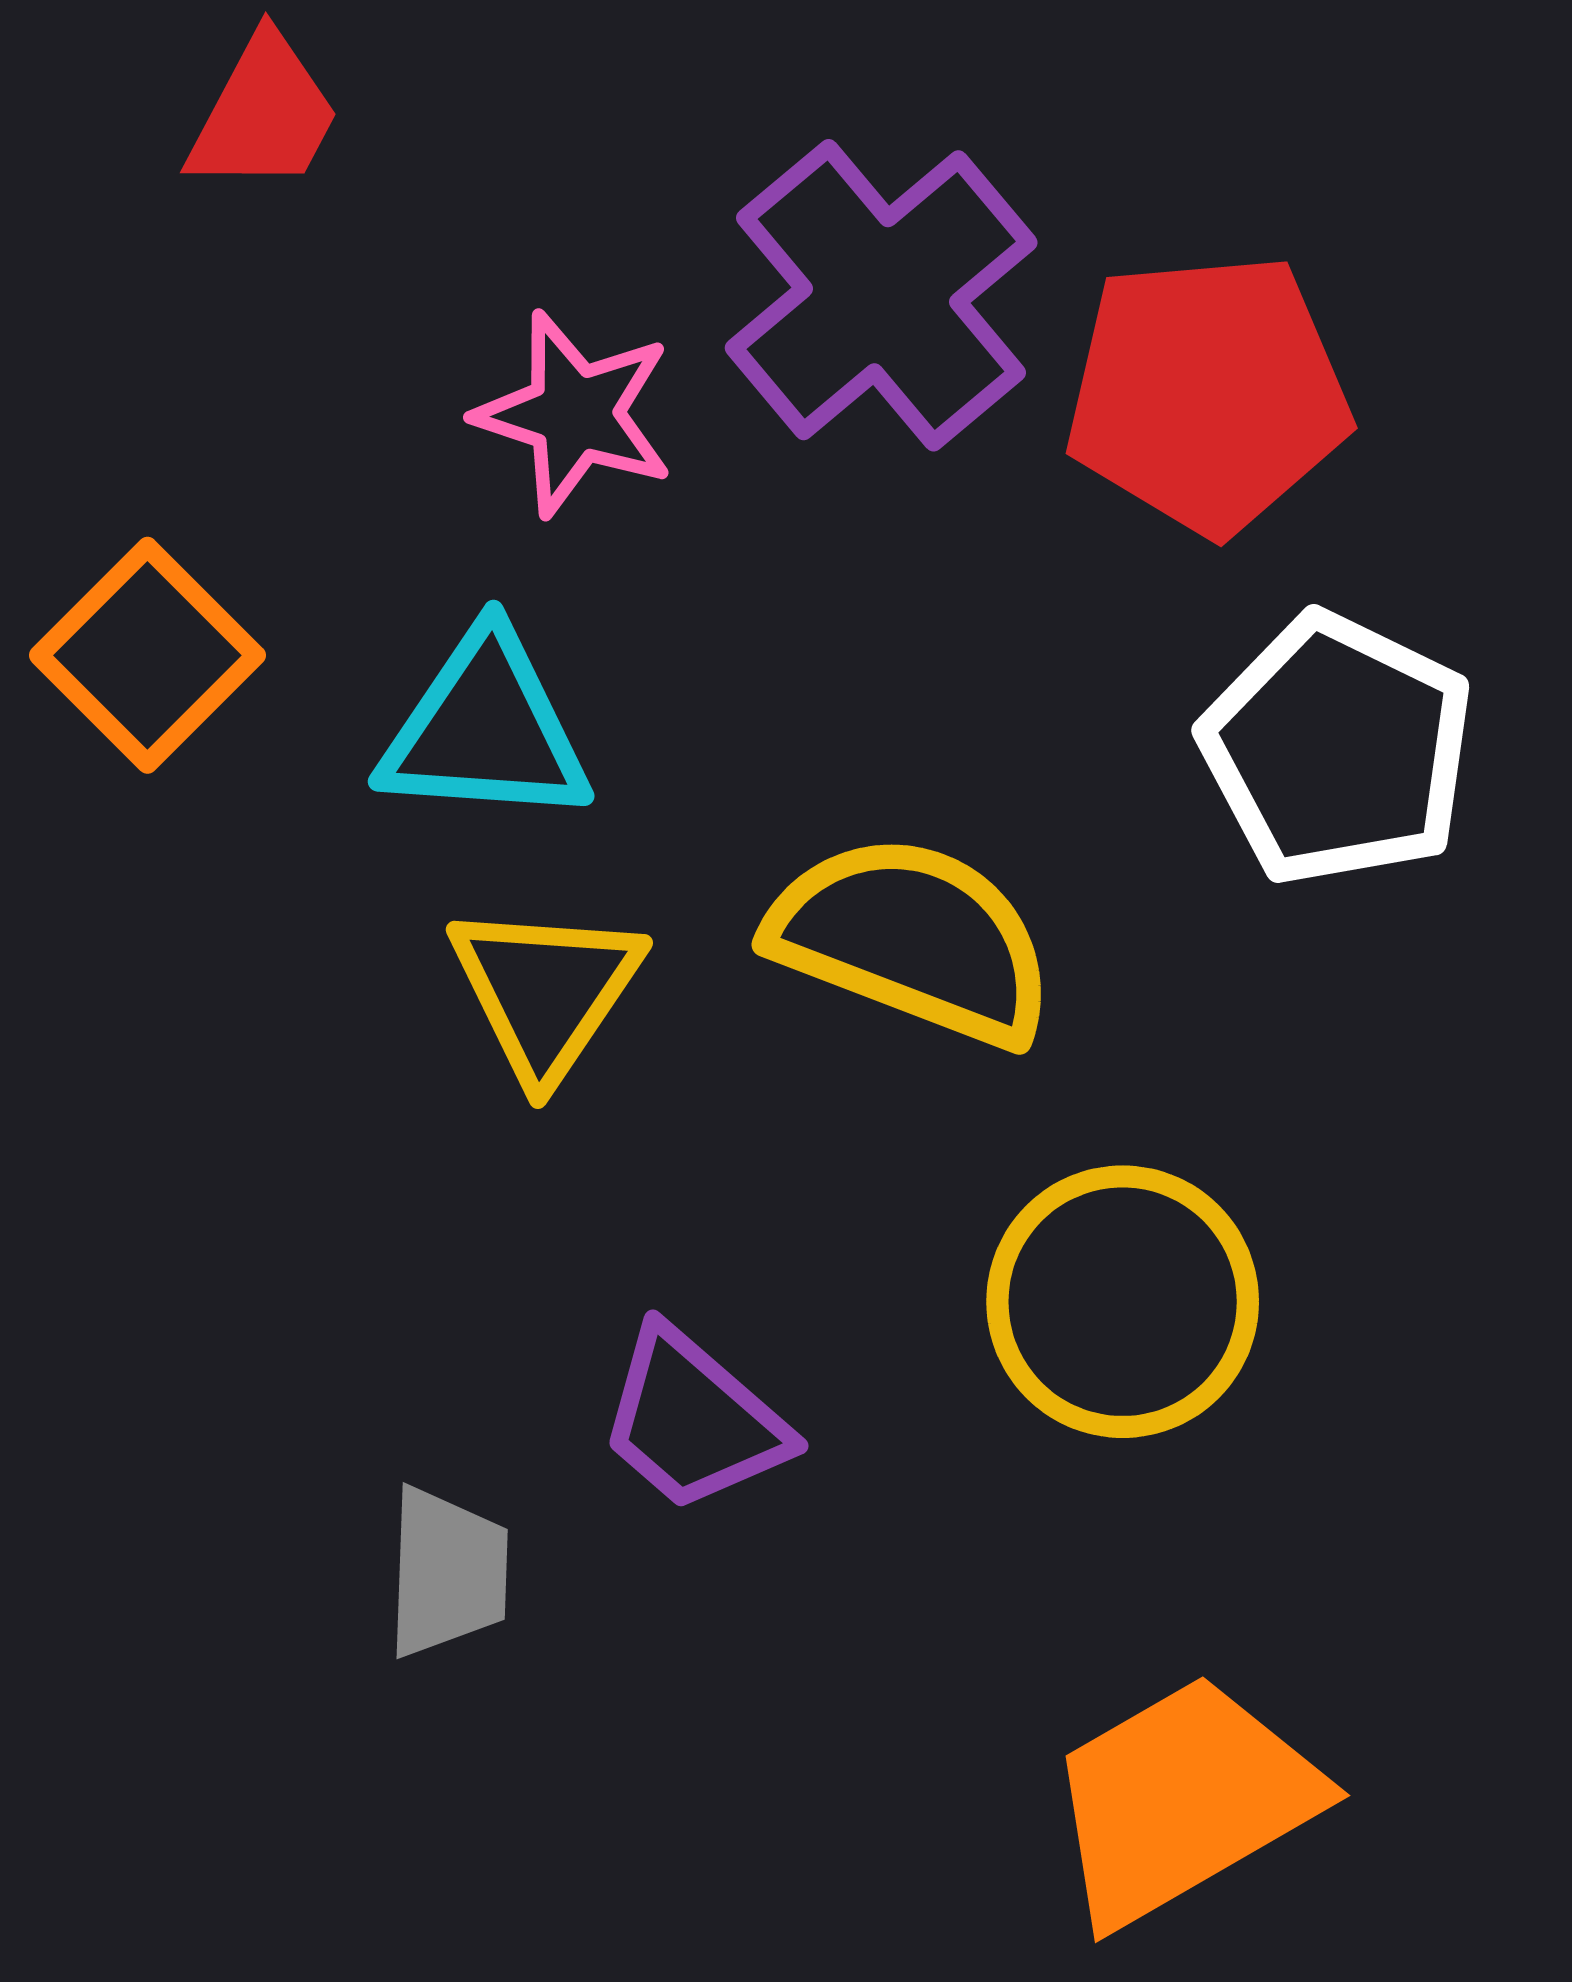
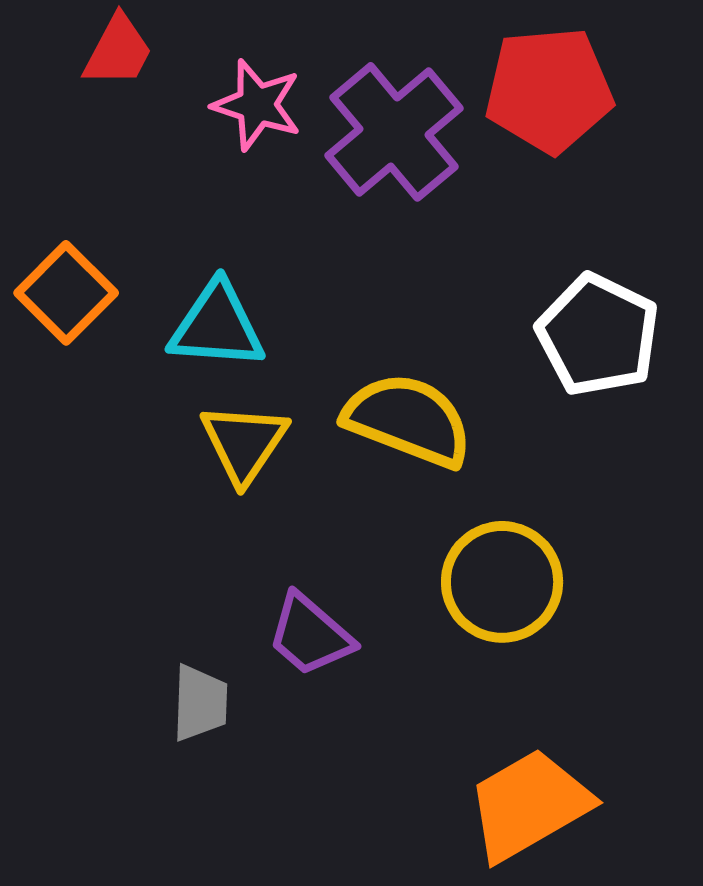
red pentagon: (1208, 394) -> (549, 90), moved
pink star: (575, 414) -> (257, 105), moved

